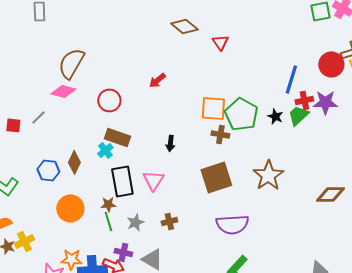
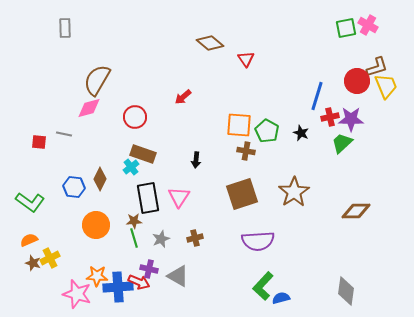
pink diamond: (63, 91) -> (89, 108), turned -30
green pentagon: (241, 114) -> (267, 131), size x0.7
green trapezoid: (298, 115) -> (342, 143), moved
gray line: (38, 117) -> (64, 134), turned 56

